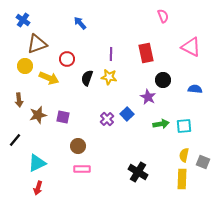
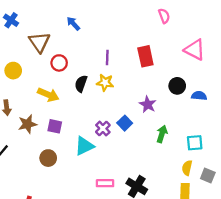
brown triangle: (37, 44) -> (39, 42), moved, turned -45
yellow arrow: (49, 78) -> (48, 95), moved
black circle: (163, 80) -> (177, 86), moved
green arrow: (161, 124) -> (162, 134), turned -63
cyan square: (184, 126) -> (195, 143), moved
brown circle: (78, 146) -> (48, 158), moved
cyan triangle: (37, 163) -> (84, 146), moved
pink rectangle: (82, 169) -> (105, 183), moved

